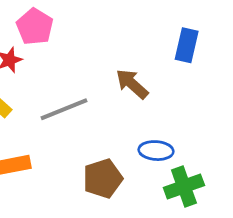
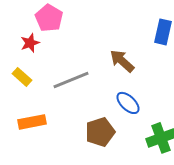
blue ellipse: (156, 151) -> (128, 103), moved, turned 40

